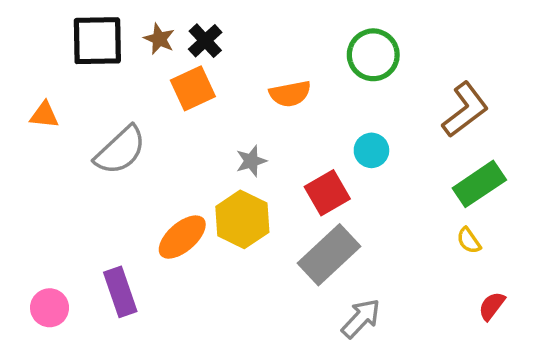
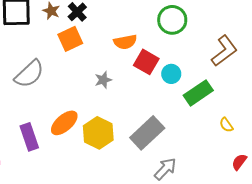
green rectangle: (479, 184) -> (198, 93), moved
red square: (327, 193) -> (146, 62), moved, turned -30
yellow hexagon: (242, 219) -> (98, 133), moved
purple rectangle: (120, 292) -> (29, 137), moved

